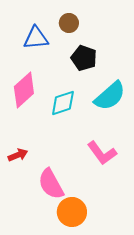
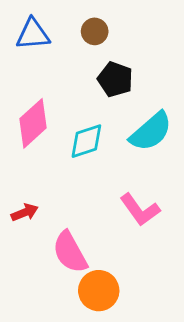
blue triangle: (36, 38) -> (33, 34), moved

